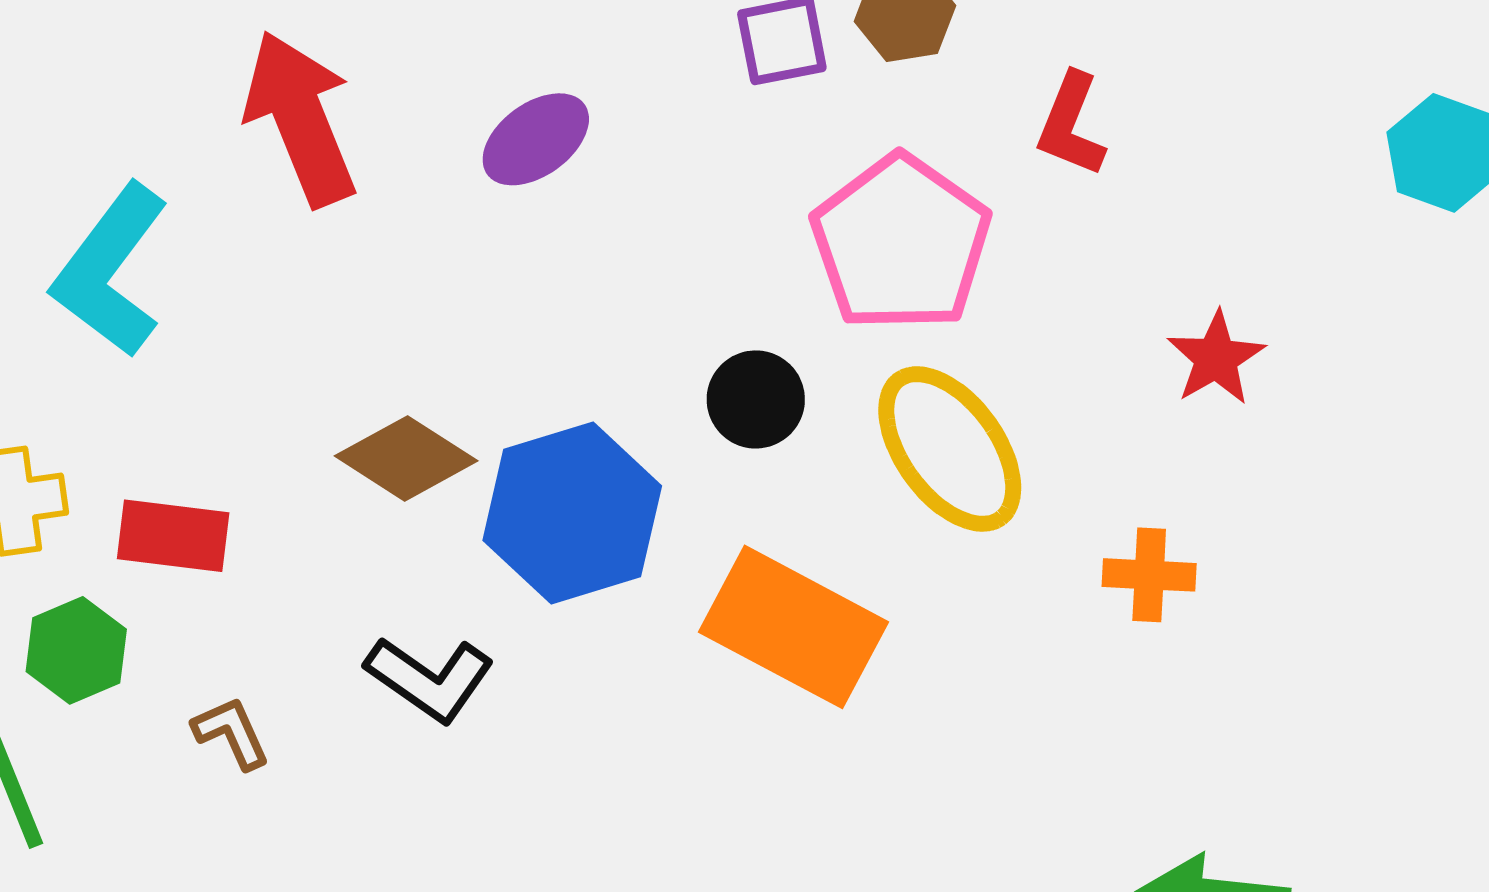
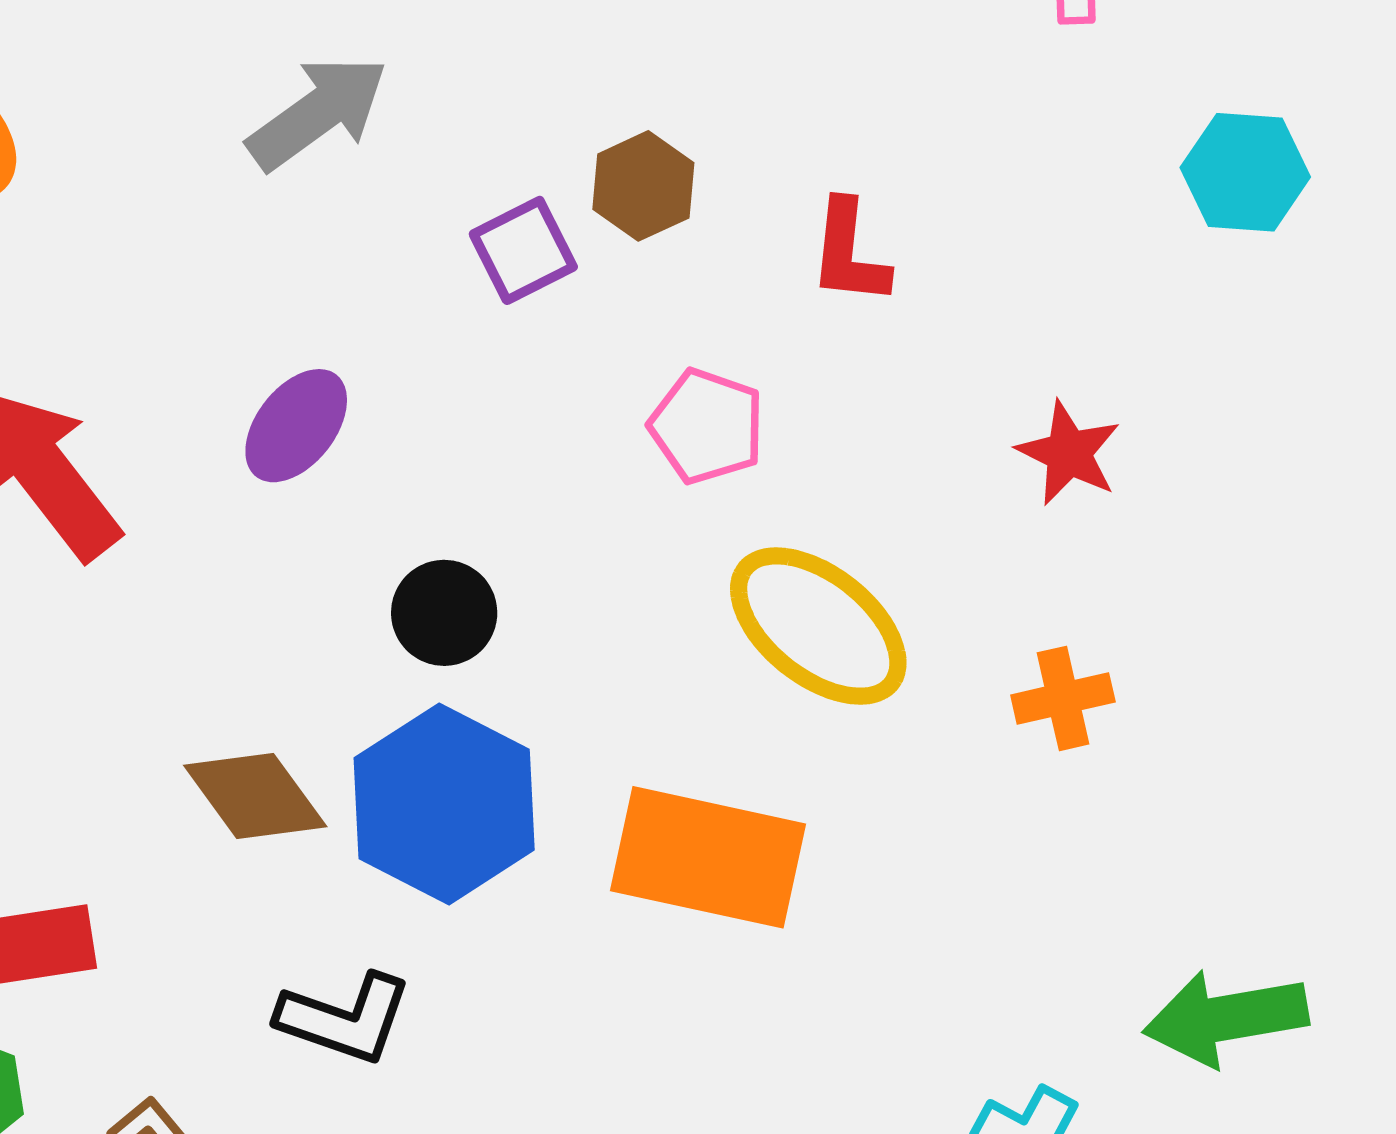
pink pentagon: (901, 243) -> (707, 426), size x0.6
black circle: (756, 399) -> (444, 613), moved
brown diamond: (406, 458) -> (255, 796), turned 37

